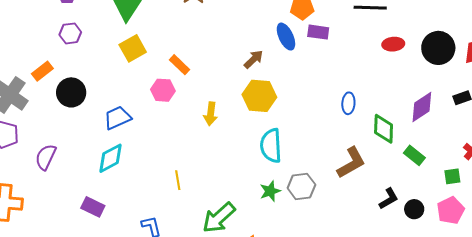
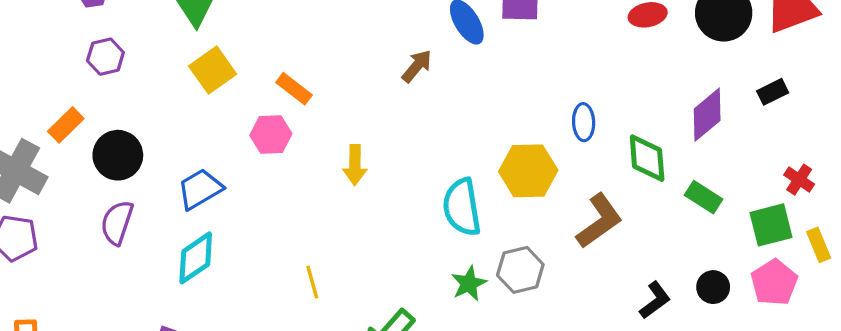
yellow hexagon: (259, 96) -> (528, 171), moved
purple semicircle: (46, 157) -> (117, 223), moved
green square: (452, 176) -> (771, 225), size x1.5
black L-shape: (389, 199) -> (655, 300), moved

